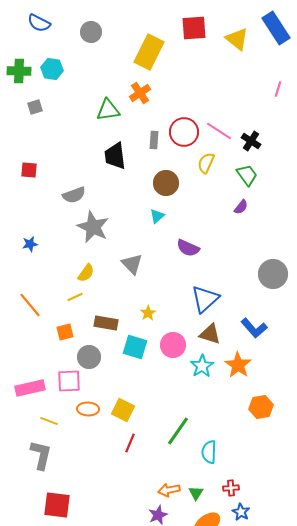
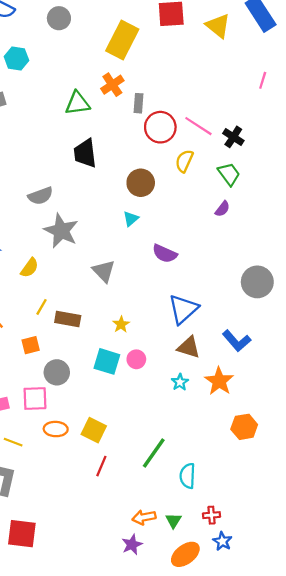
gray rectangle: (154, 140) -> (138, 103), moved
yellow semicircle: (86, 273) -> (30, 268), moved
yellow line: (75, 297) -> (42, 307), turned -35
brown rectangle: (106, 323) -> (68, 319), moved
pink circle: (173, 345) -> (136, 359), moved, size x0.7
cyan star: (202, 366) -> (180, 382), size x0.7

